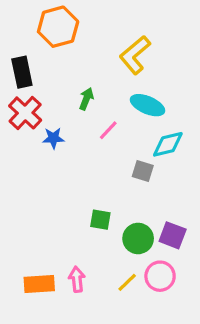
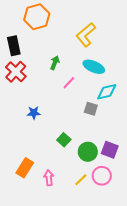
blue star: (53, 138) -> (34, 113), moved
green square: (100, 220) -> (64, 140), turned 32
orange rectangle: (39, 284) -> (25, 168), moved, turned -54

